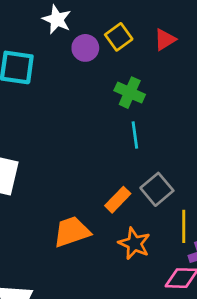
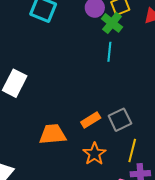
green cross: (130, 93) -> (112, 23), moved
cyan line: (135, 135) -> (109, 52), moved

